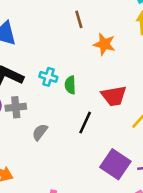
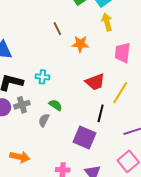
green semicircle: (70, 85) -> (55, 105), moved, turned 136
black line: (85, 123) -> (101, 113), moved
purple square: (115, 164) -> (84, 138), moved

